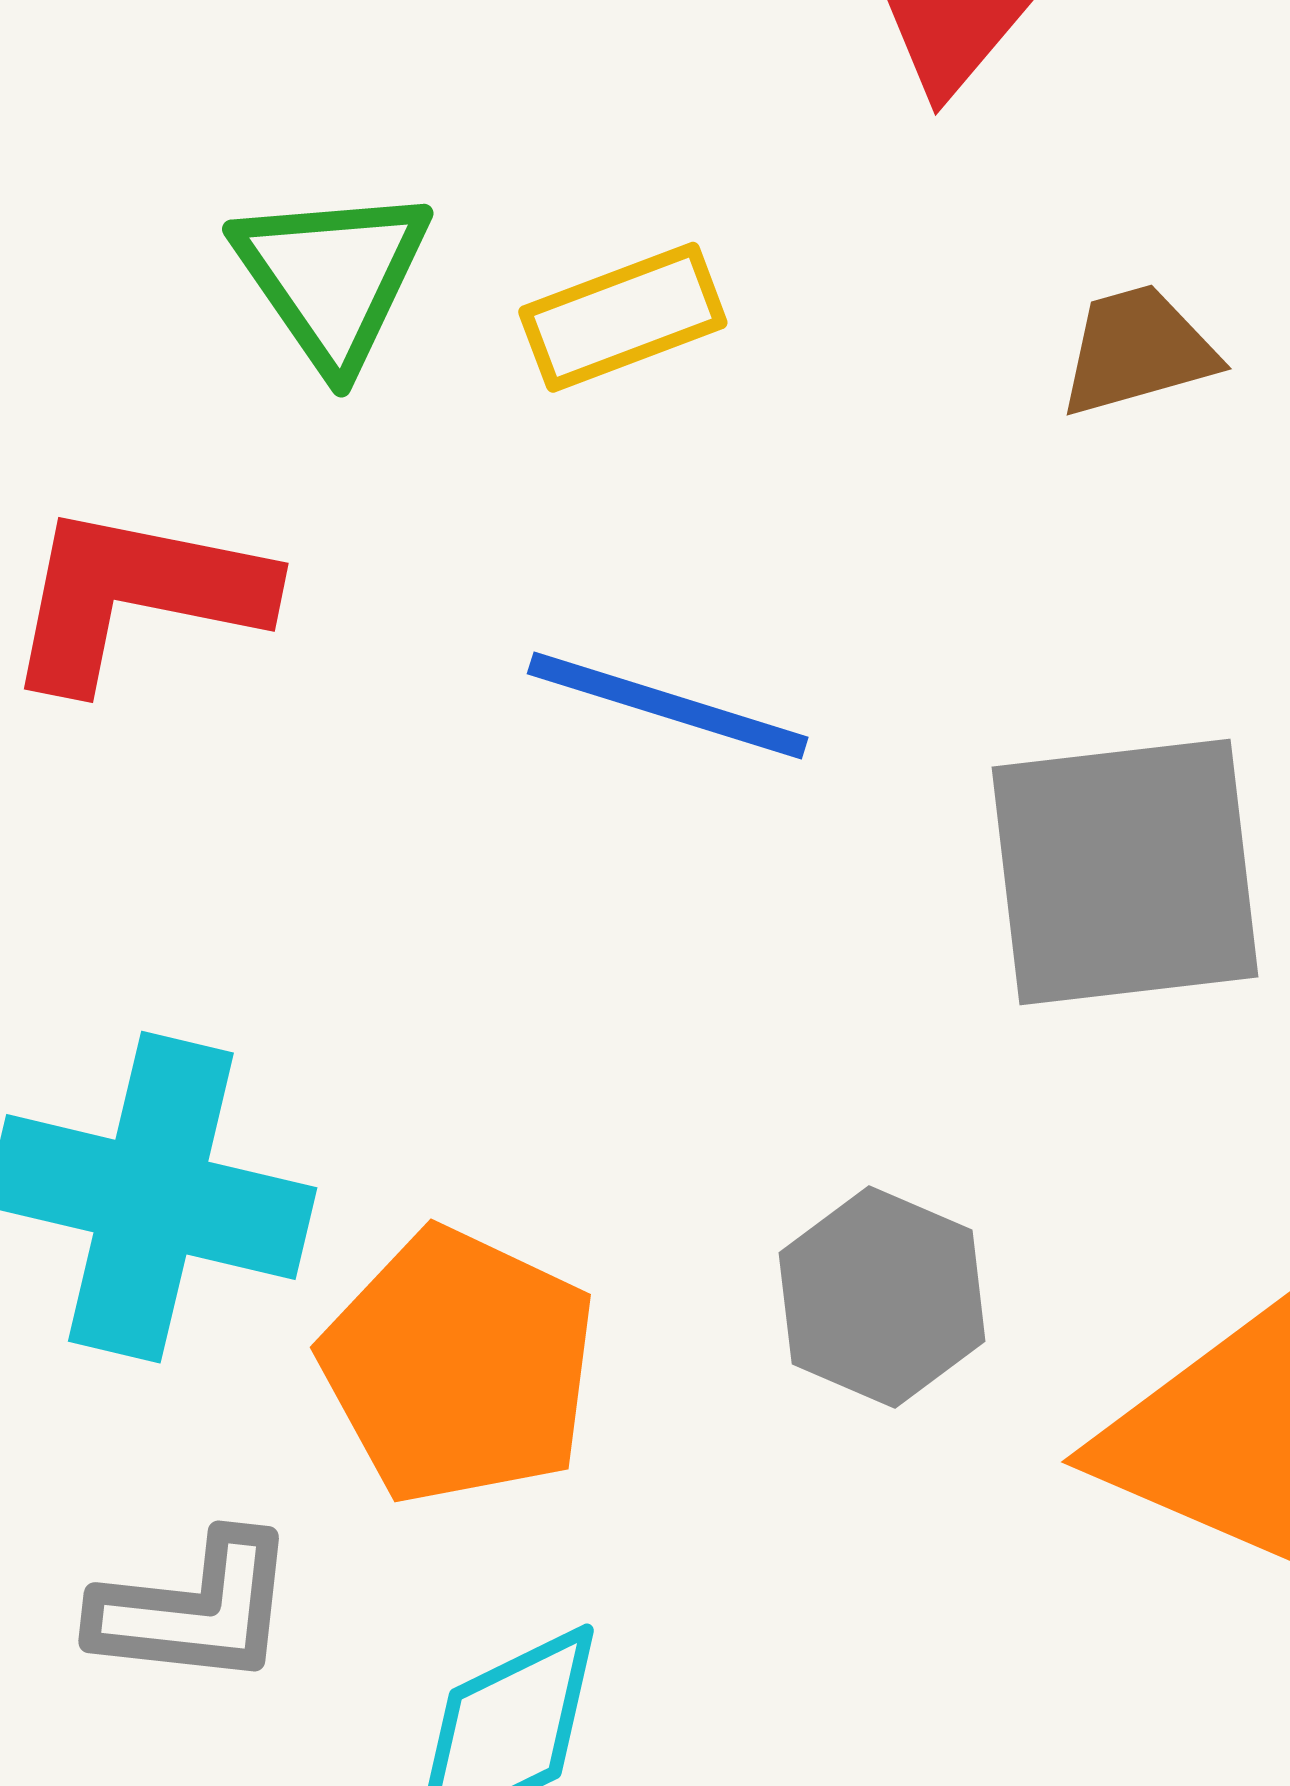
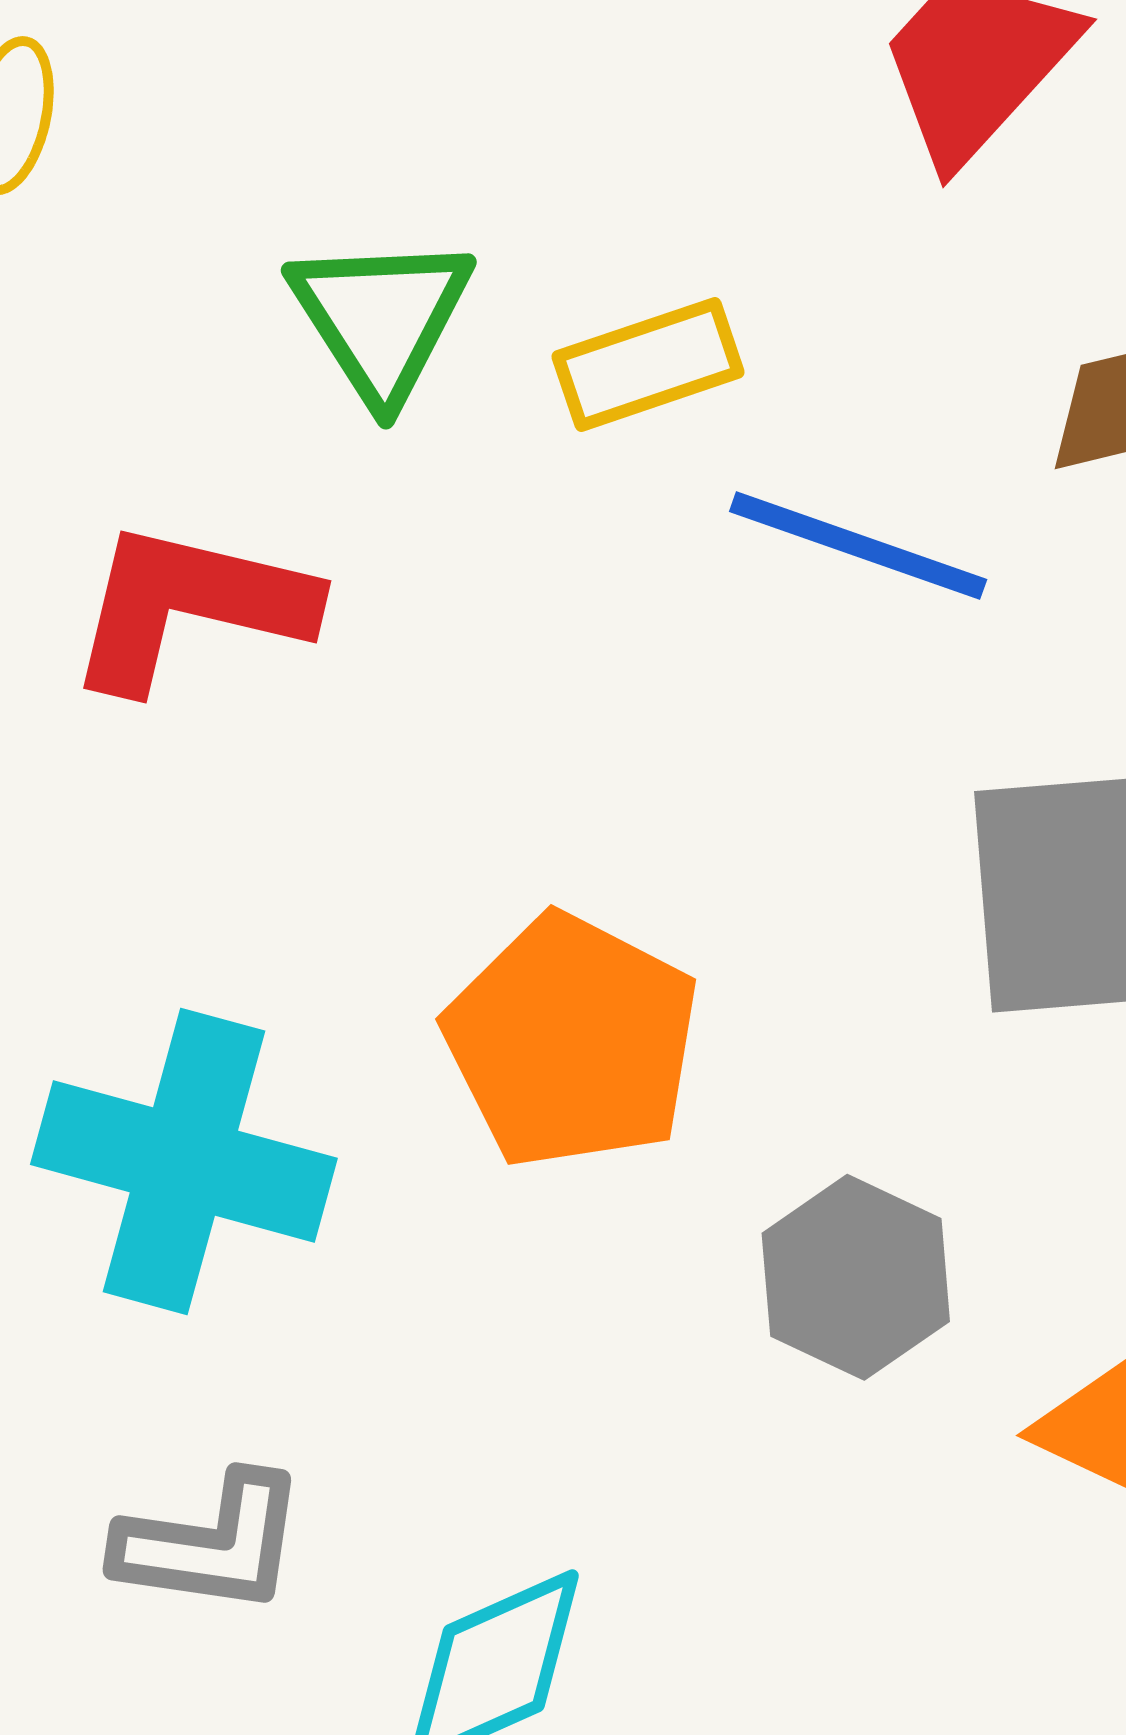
blue line: (668, 706) -> (858, 545), moved
orange pentagon: (459, 1366) -> (572, 1041), moved

